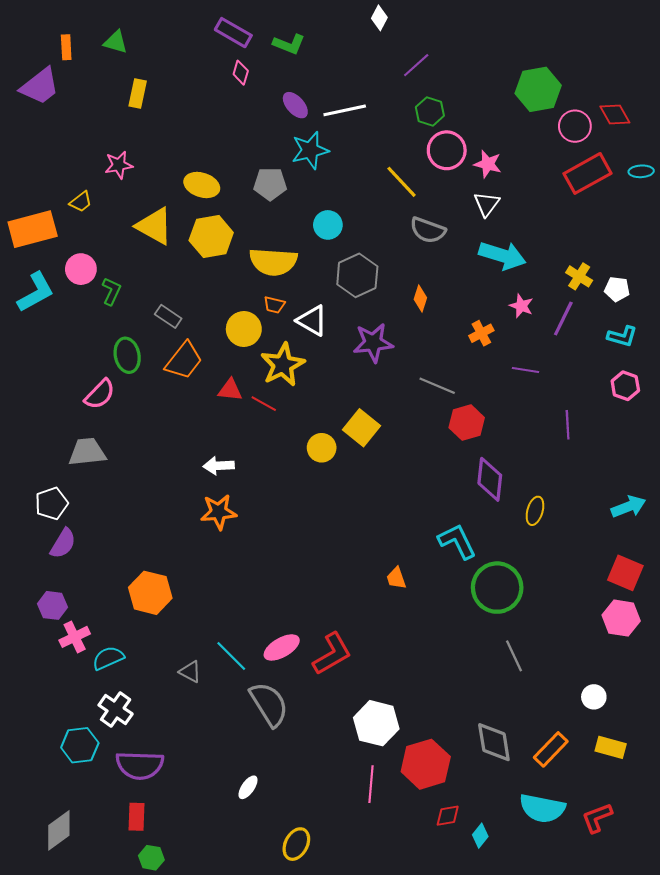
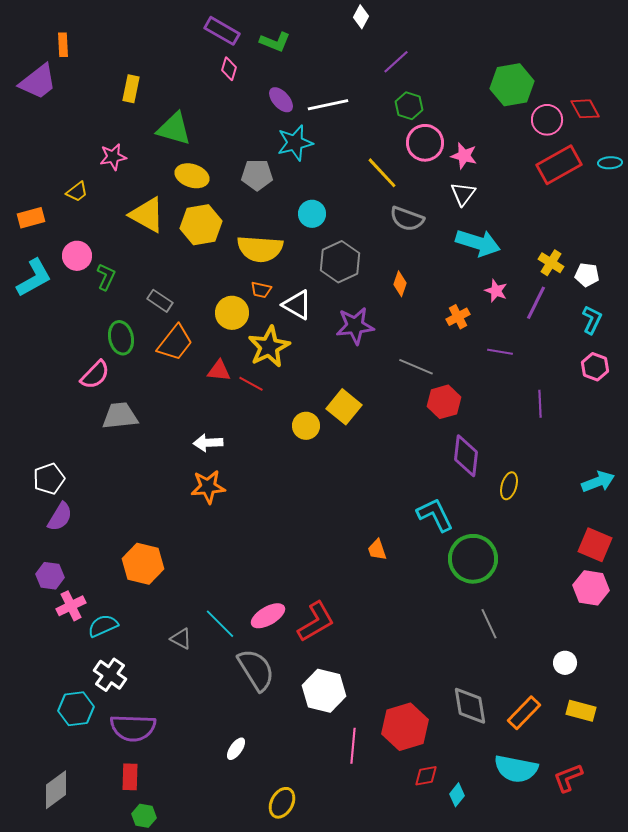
green triangle: (116, 42) -> (174, 129), moved, size x1.5
orange rectangle: (33, 229) -> (31, 218), size x0.6
cyan L-shape: (622, 336) -> (592, 320), turned -80
gray trapezoid: (87, 452) -> (120, 416), moved
white hexagon: (376, 723) -> (324, 691), moved

